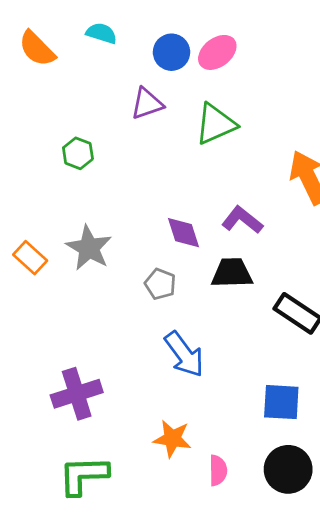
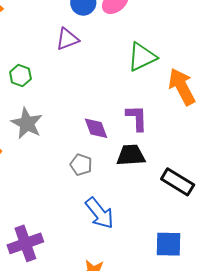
green triangle: (216, 124) -> (142, 57), moved
purple L-shape: (242, 220) -> (137, 118), turned 52
gray star: (89, 248) -> (27, 123), moved

